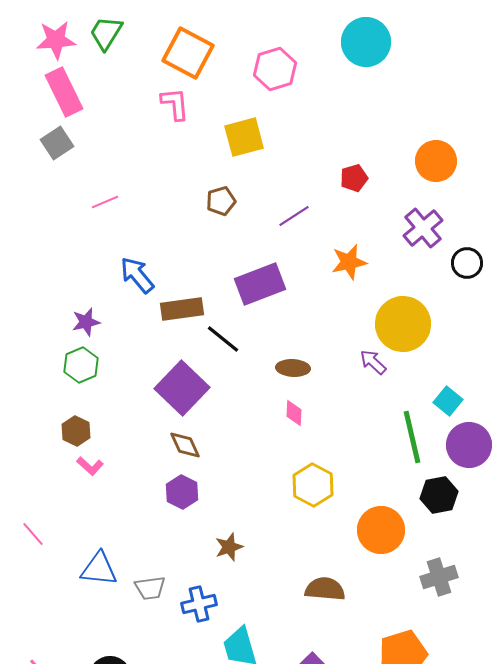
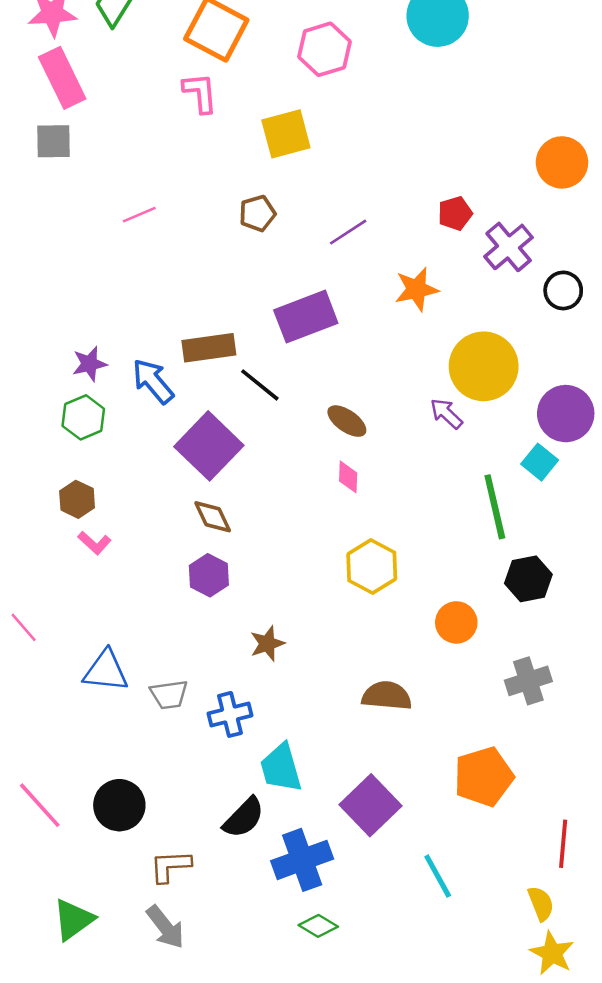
gray square: (57, 143) -> (53, 141), turned 32
orange circle: (436, 161) -> (562, 162), moved
red pentagon: (354, 178) -> (455, 213), moved
pink line: (105, 202) -> (139, 215), moved
blue arrow: (137, 275) -> (153, 381), moved
brown ellipse: (293, 368) -> (347, 421), turned 32
purple circle: (469, 445) -> (566, 414), moved
orange circle: (381, 530) -> (456, 622), size x0.7

